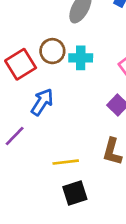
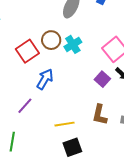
cyan cross: (81, 58) -> (73, 44), turned -30

